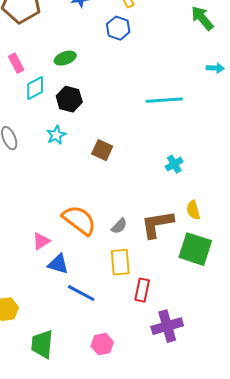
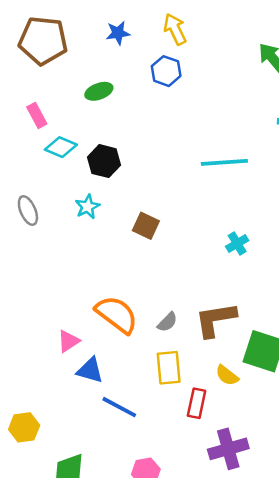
green ellipse: (65, 58) -> (99, 91), moved
cyan diamond: (35, 88) -> (61, 147), turned 50
yellow semicircle: (193, 210) -> (227, 375), moved, turned -36

